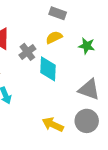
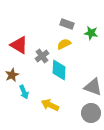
green star: (87, 46) -> (91, 33), moved
yellow arrow: (53, 125) -> (50, 105), moved

